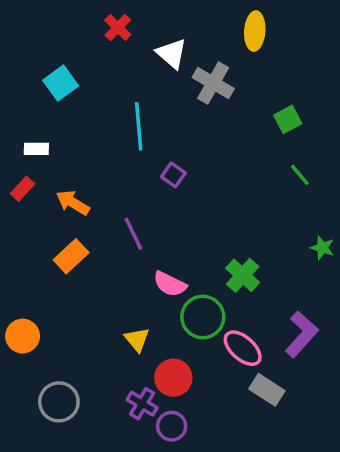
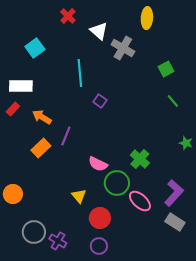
white rectangle: (36, 149) -> (21, 86), size x1.6
purple line: (133, 234) -> (66, 136), moved, turned 48
gray rectangle: (267, 390) -> (175, 222), moved
purple cross: (142, 404) -> (58, 241), moved

